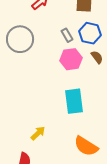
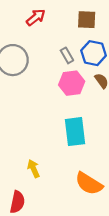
yellow arrow: (38, 133) -> (33, 169), turned -70

